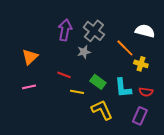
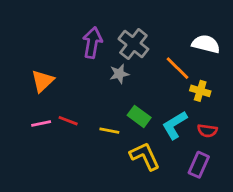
red line: (64, 75) -> (68, 121), moved
cyan L-shape: (123, 88) -> (175, 125), turned 65

